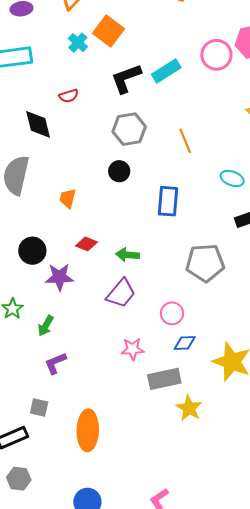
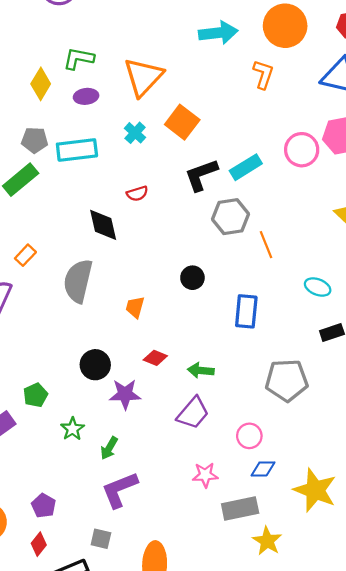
cyan cross: (78, 43) -> (135, 133), moved
gray hexagon: (129, 129) -> (230, 217), moved
purple L-shape: (55, 363) -> (119, 490), size x1.5

